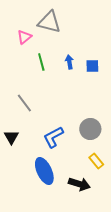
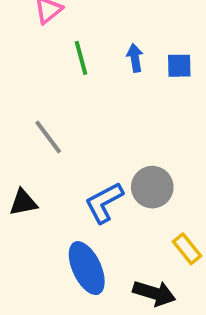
gray circle: (90, 129) -> (152, 187), moved
black triangle: (11, 137) -> (23, 203), turned 49

